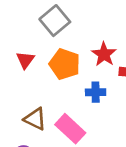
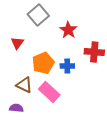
red star: (104, 54) -> (68, 30), moved
orange pentagon: (65, 64) -> (43, 63), moved, turned 30

